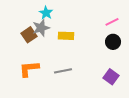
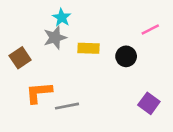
brown square: (29, 35) -> (20, 58), moved
black circle: (113, 42) -> (126, 56), moved
gray line: (63, 71) -> (67, 106), moved

